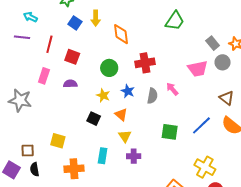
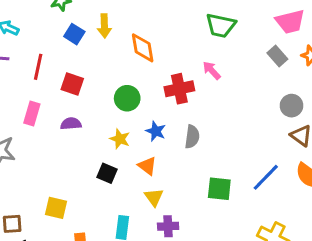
green trapezoid: (175, 21) -> (221, 25), turned 70
gray circle: (223, 62) -> (292, 106), moved
pink trapezoid: (198, 69) -> (290, 22), moved
pink arrow: (172, 89) -> (212, 70), moved

